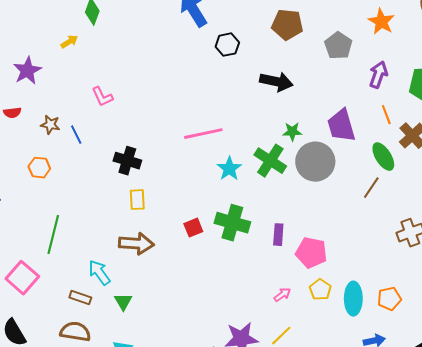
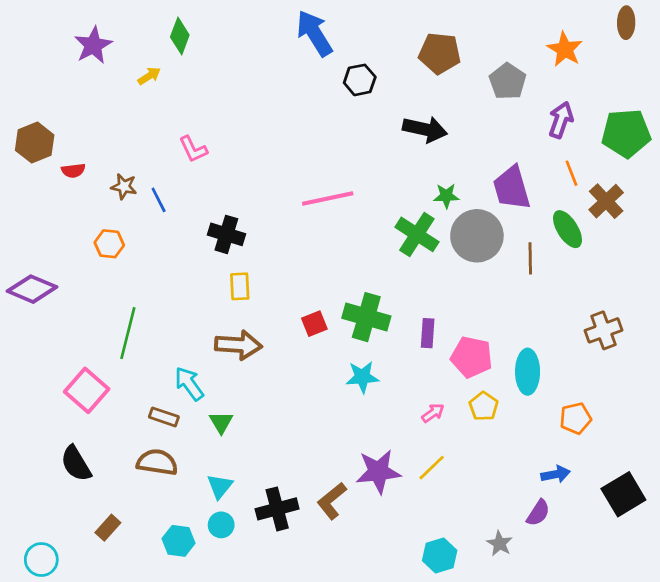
purple star: (27, 71) -> (93, 45), moved
cyan star: (229, 169) -> (362, 377), moved, turned 30
brown line: (371, 188) -> (530, 258), moved, turned -35
cyan ellipse: (353, 299) -> (528, 372), moved

